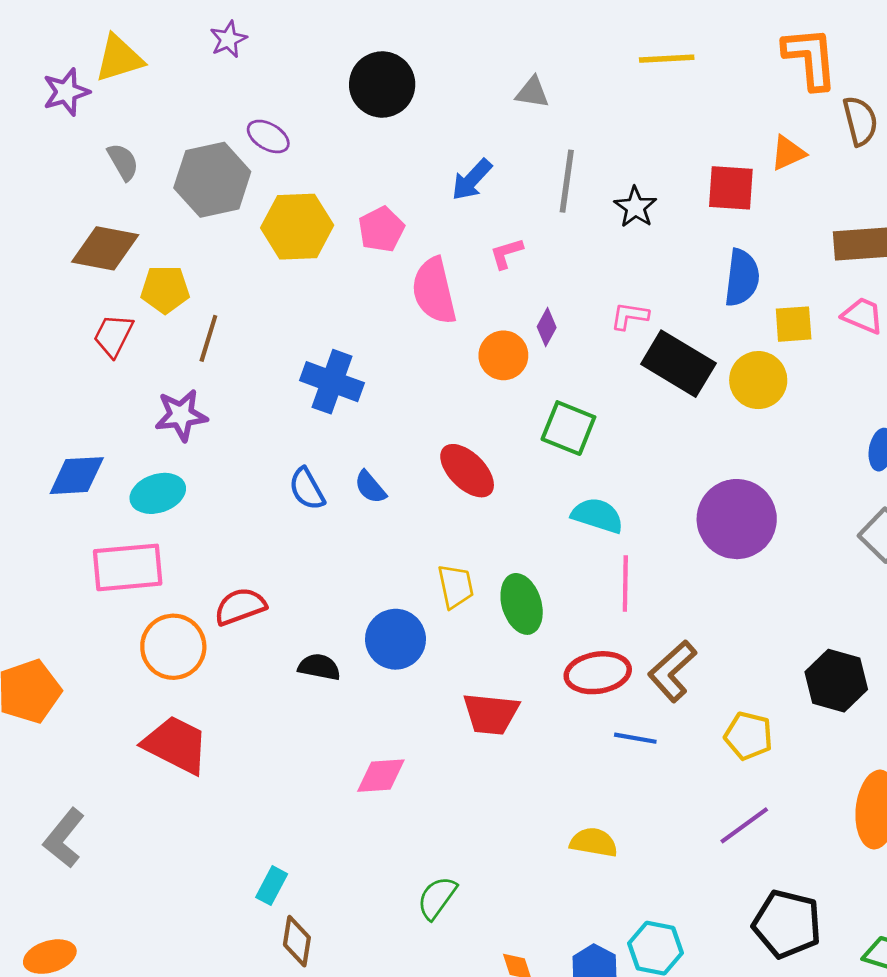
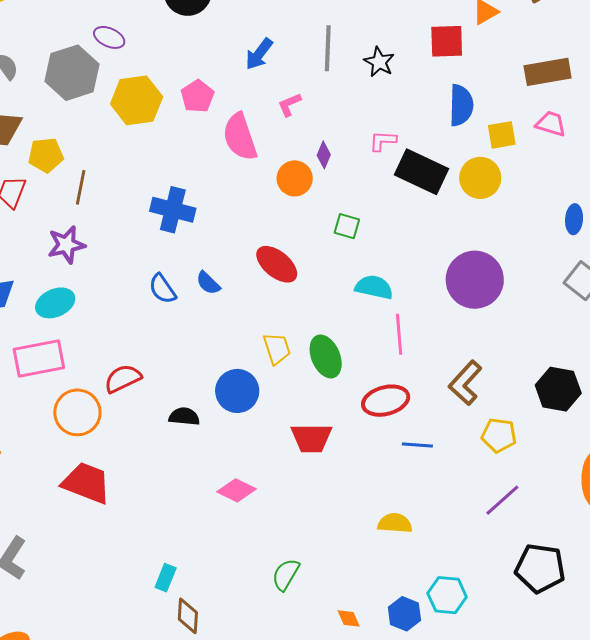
green square: (568, 428) -> (347, 226), size x0.7
brown L-shape: (672, 671) -> (465, 383), moved
pink diamond: (381, 776) -> (237, 490), turned 36

